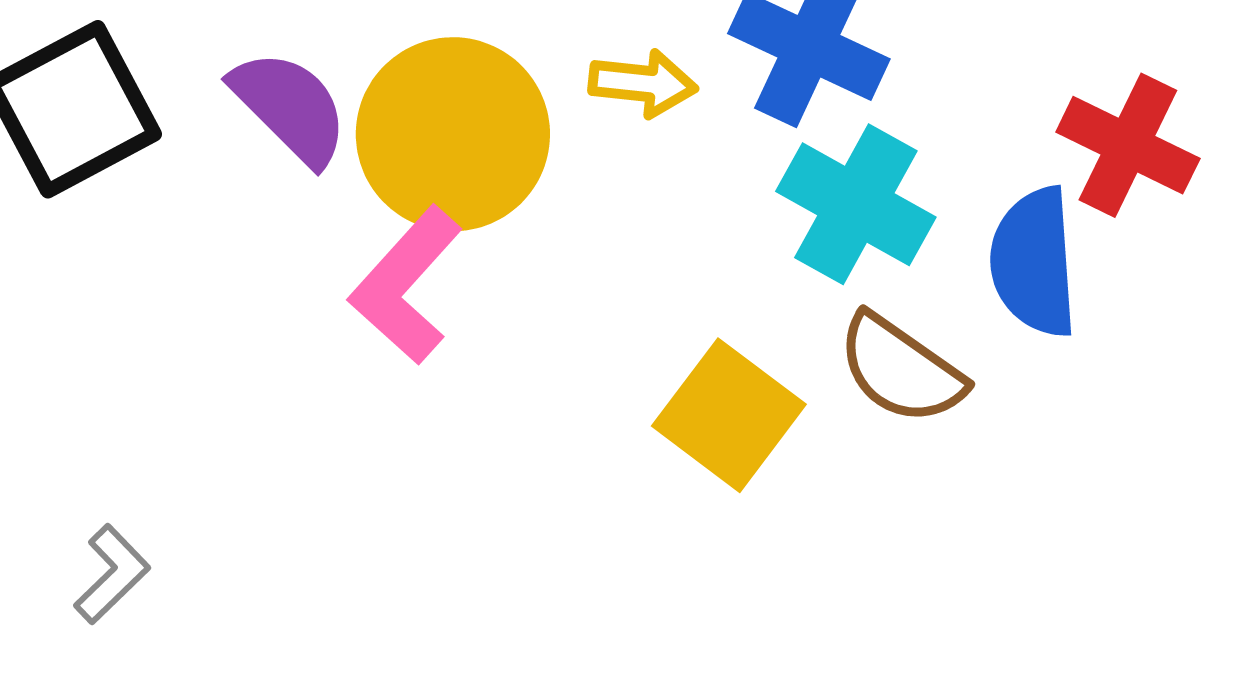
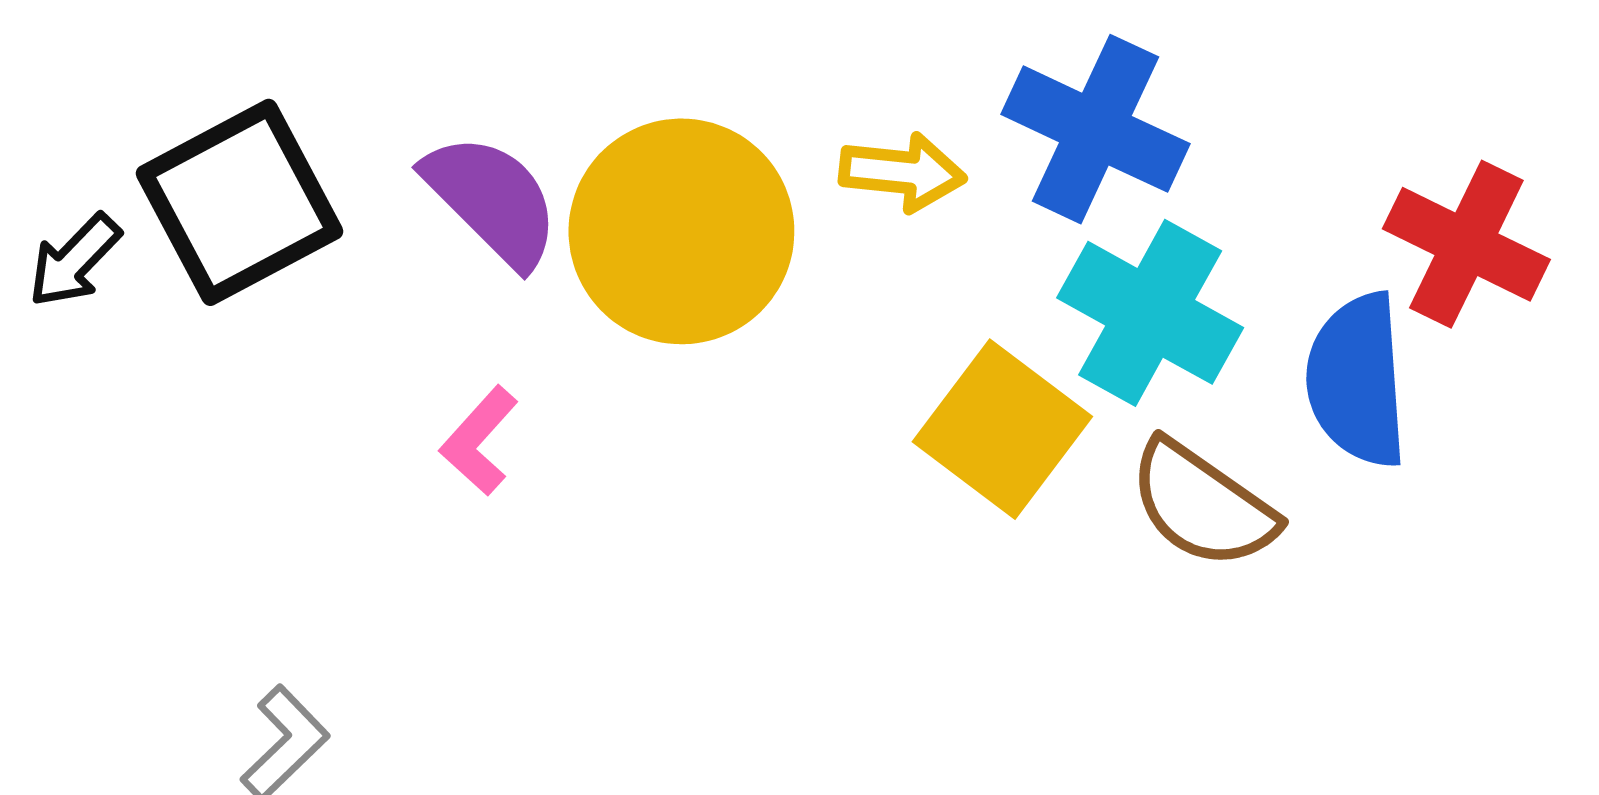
pink L-shape: (406, 285) -> (479, 441), moved, size x0.6
yellow square: (729, 415) -> (1002, 429), moved

